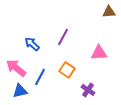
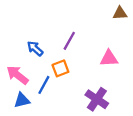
orange square: (67, 70) -> (60, 68), moved, turned 35
purple cross: (88, 90) -> (97, 99), size x1.5

